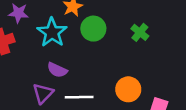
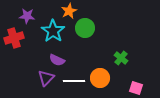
green cross: (140, 32) -> (121, 58), moved
orange circle: (128, 89) -> (100, 78), moved

